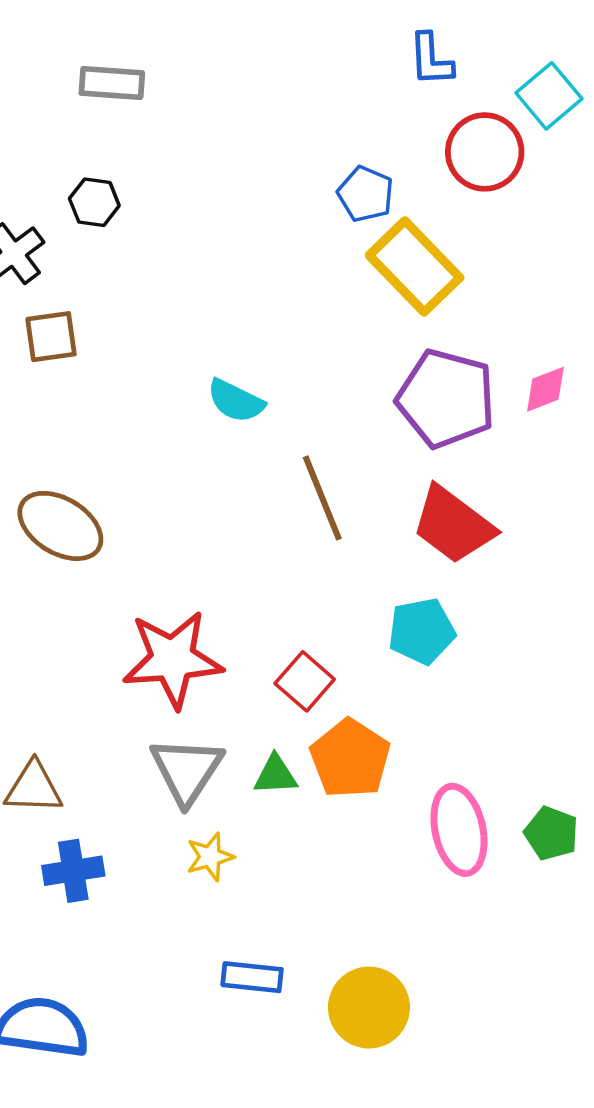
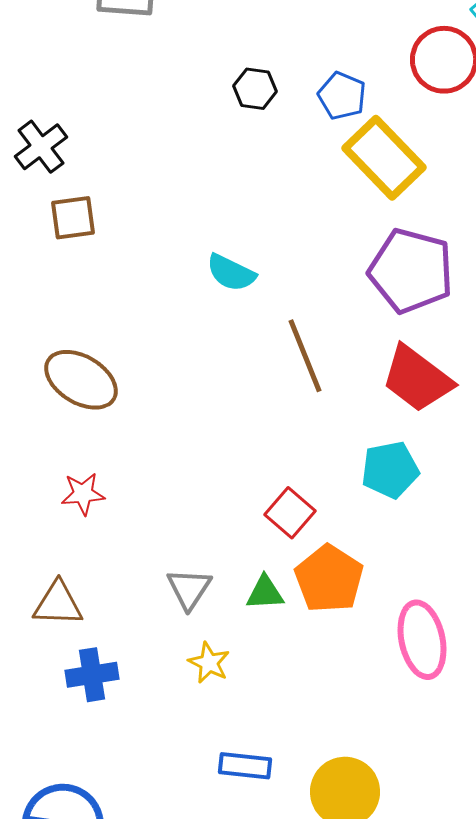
black hexagon: (94, 202) -> (255, 89), moved
red star: (173, 659) -> (83, 494), moved, size x0.5
gray triangle: (187, 770) -> (189, 589), size x0.7
yellow star: (210, 857) -> (209, 663), turned -30

